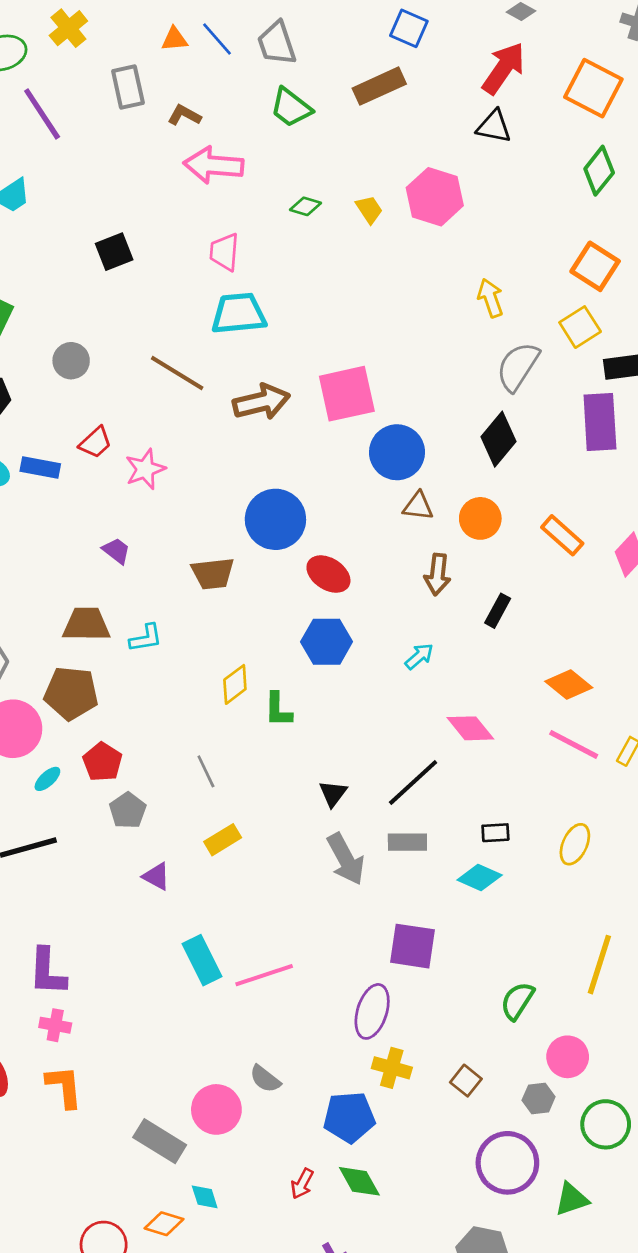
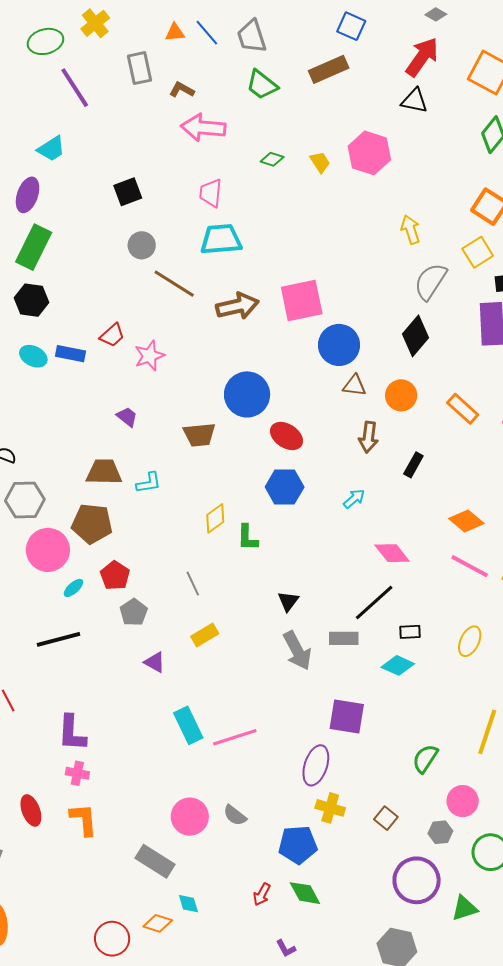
gray circle: (71, 361) -> (142, 245), moved
black line: (413, 783) -> (374, 602), moved
pink circle: (216, 1109) -> (190, 817), moved

